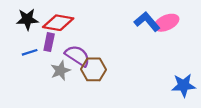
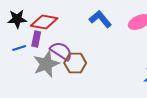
blue L-shape: (147, 22) -> (100, 19), moved
gray star: (60, 71) -> (46, 64), size x1.5

